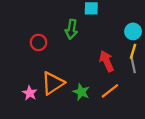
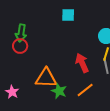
green arrow: (71, 29) -> (21, 33), moved
orange triangle: (53, 83) -> (46, 78), moved, turned 35

